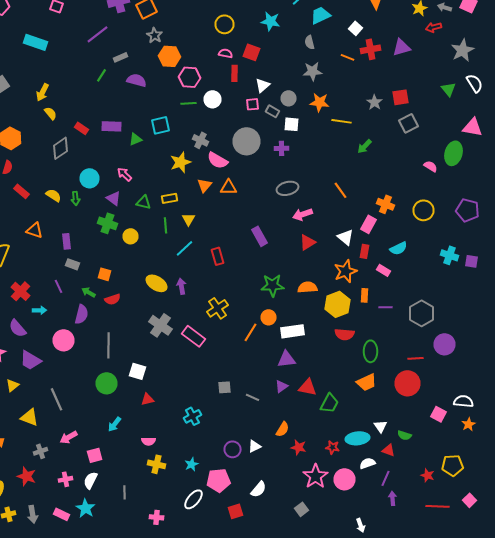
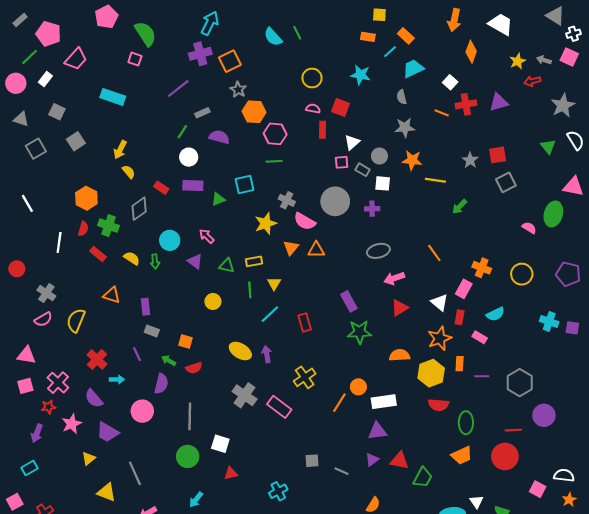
white circle: (212, 99) -> (189, 157), moved
green cross: (108, 223) -> (109, 226), moved
green star: (272, 285) -> (359, 332), moved

